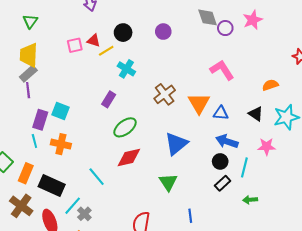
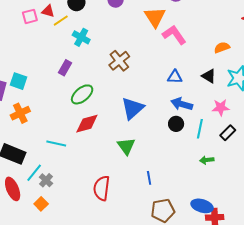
orange triangle: (199, 103) -> (155, 17), moved
orange cross: (61, 144) -> (20, 113), turned -36
cyan line: (97, 177) -> (56, 144), turned -36
black rectangle: (223, 183) -> (228, 133), moved

